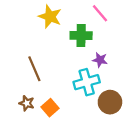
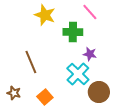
cyan cross: (87, 82) -> (78, 74), turned -30
brown star: (27, 103) -> (14, 93), moved

